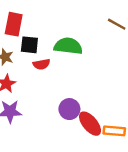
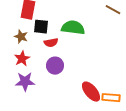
purple circle: (69, 109) -> (55, 66), moved

